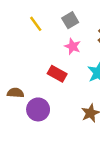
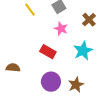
purple circle: (38, 109) -> (51, 82), moved

